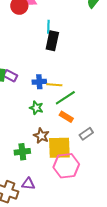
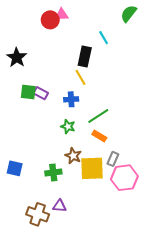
cyan line: (48, 27) -> (104, 38), moved, turned -32
yellow line: (54, 85) -> (81, 77), moved, turned 56
gray rectangle: (86, 134) -> (113, 159), moved, turned -32
pink hexagon: (66, 166) -> (124, 178), moved

